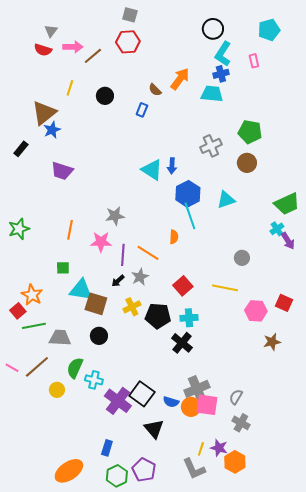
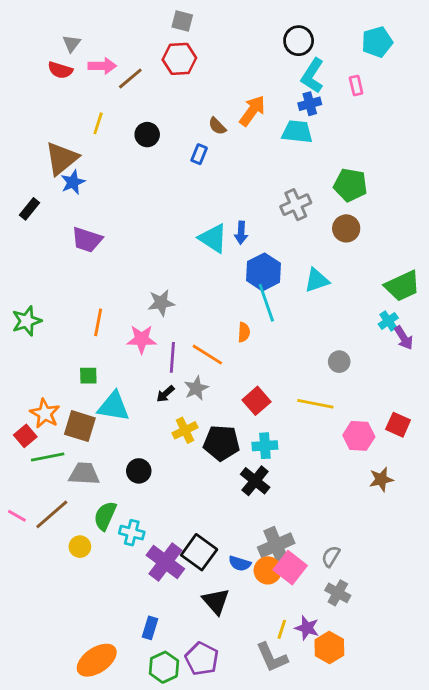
brown square: (96, 304) -> (80, 426), moved
pink square: (207, 405) -> (290, 568), turned 30

